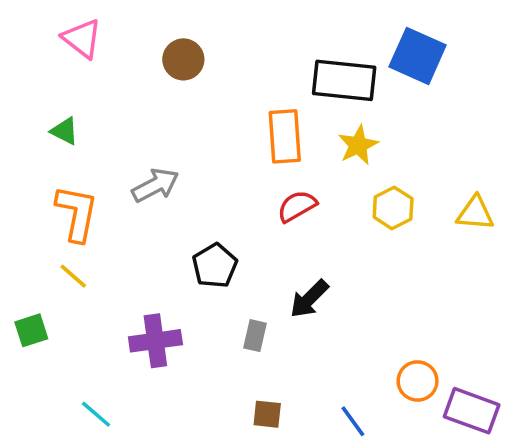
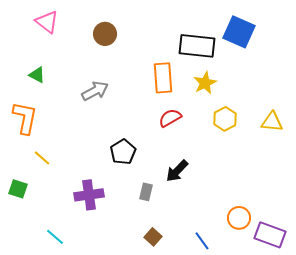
gray arrow: (155, 185) -> (95, 91), moved
orange L-shape: (77, 213) -> (25, 118), moved
green square: (31, 330) -> (18, 189), turned 36
brown square: (267, 414) -> (153, 237), turned 36

